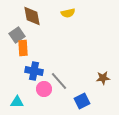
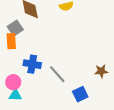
orange rectangle: (23, 48) -> (11, 41), moved
pink circle: (44, 89) -> (13, 82), moved

